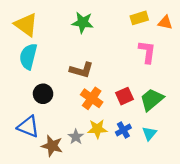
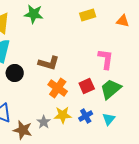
yellow rectangle: (139, 18) -> (88, 15), moved
green star: (83, 22) -> (34, 14), moved
pink L-shape: (147, 52) -> (106, 59), moved
black circle: (43, 94) -> (15, 73), moved

